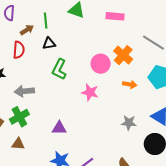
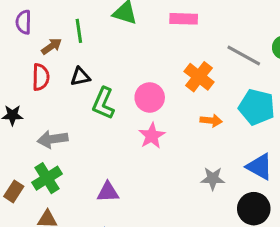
black triangle: (49, 43) -> (80, 77), moved
pink circle: (101, 64) -> (150, 97), moved
pink star: (90, 92) -> (152, 136), turned 30

